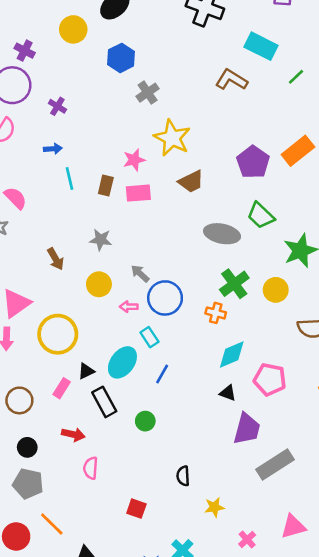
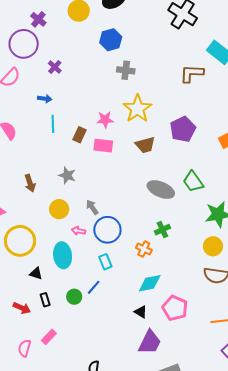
brown L-shape: (231, 80) -> (192, 73), turned -40
gray cross: (148, 93) -> (126, 70), turned 30
purple pentagon: (253, 162) -> (183, 129), moved
green cross: (234, 284) -> (162, 230), size x0.7
yellow circle: (276, 290) -> (213, 246), moved
cyan rectangle: (149, 337) -> (105, 262), moved
cyan ellipse: (122, 362) -> (63, 255), moved, turned -55
black triangle: (86, 371) -> (36, 273), turned 32
pink rectangle: (62, 388) -> (49, 337), moved
black rectangle: (104, 402) -> (45, 300), size x0.6
green circle: (145, 421) -> (74, 297), moved
red arrow: (73, 434) -> (22, 308), moved

